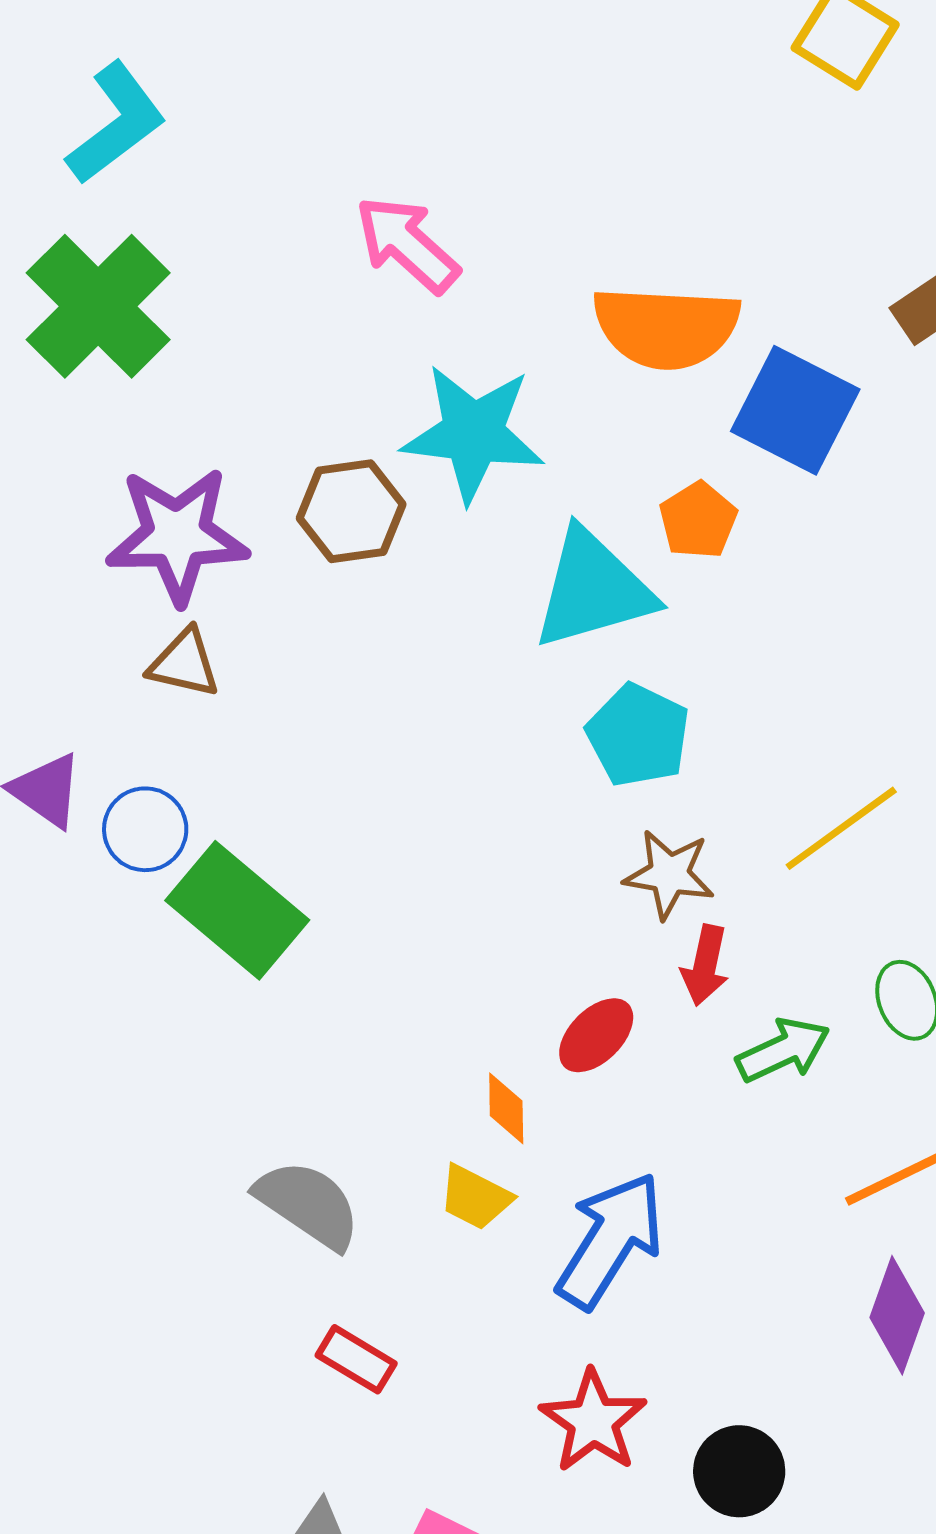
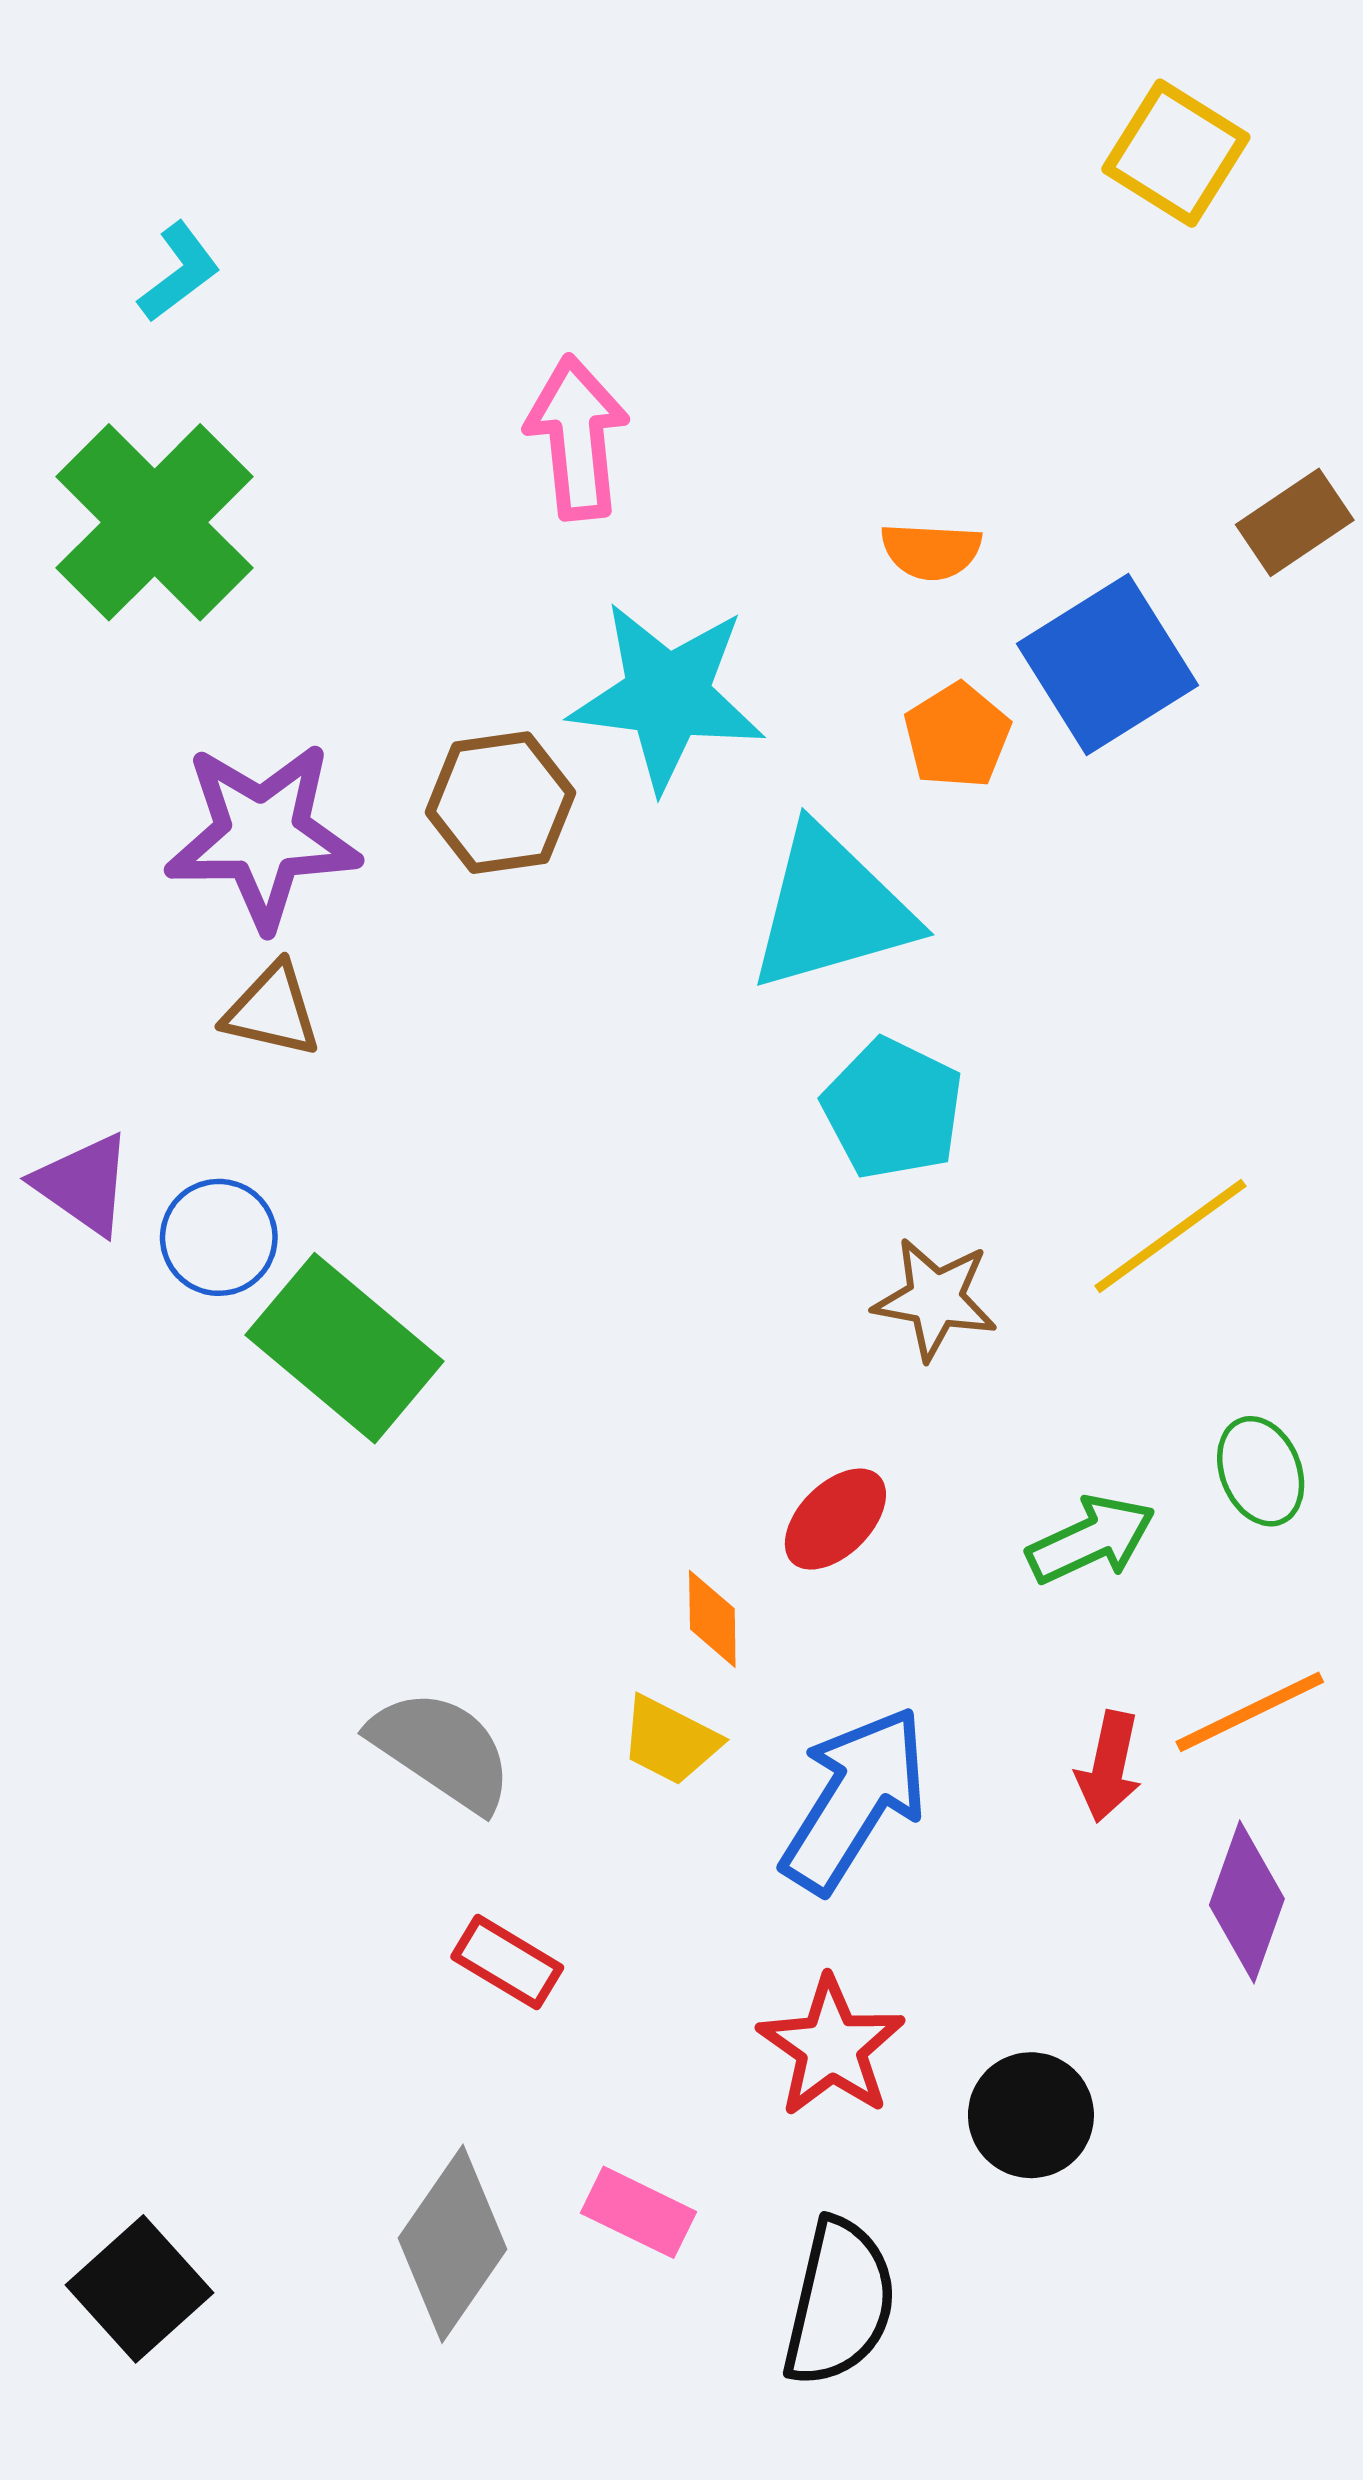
cyan L-shape: (116, 123) -> (179, 272), size x0.6
pink arrow: (407, 244) -> (577, 438), turned 42
orange semicircle: (666, 327) -> (931, 551), size x0.5
blue square: (795, 410) -> (1108, 665), turned 31
orange pentagon: (698, 520) -> (957, 736), moved
red arrow: (705, 965) -> (1109, 1767), moved

